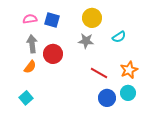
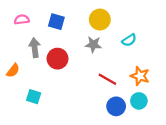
pink semicircle: (30, 19) -> (22, 20), moved
orange semicircle: (30, 67) -> (13, 71), moved
orange star: (129, 70) -> (140, 76), turned -30
cyan square: (26, 98) -> (34, 97), moved, turned -32

